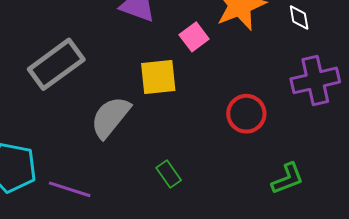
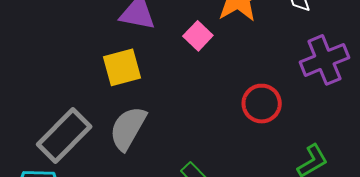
gray rectangle: (56, 64) -> (64, 135), moved
yellow square: (158, 77) -> (122, 67), moved

